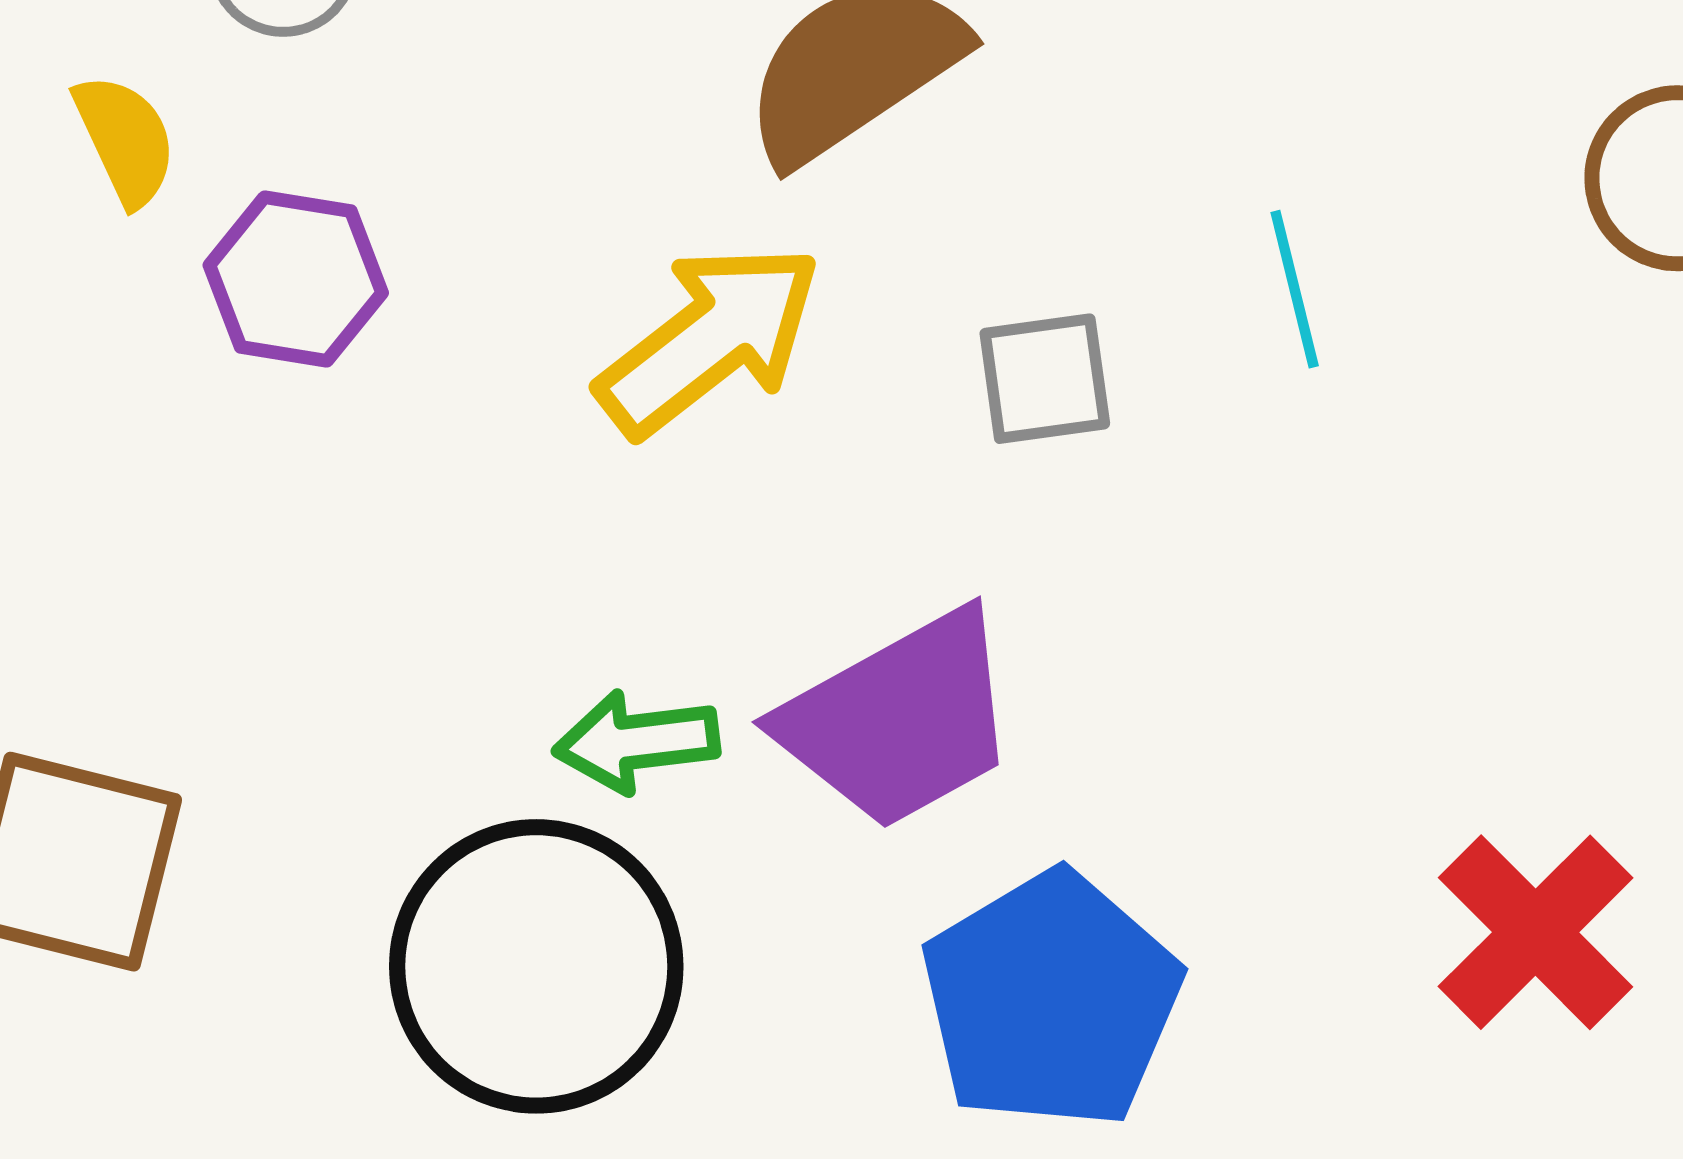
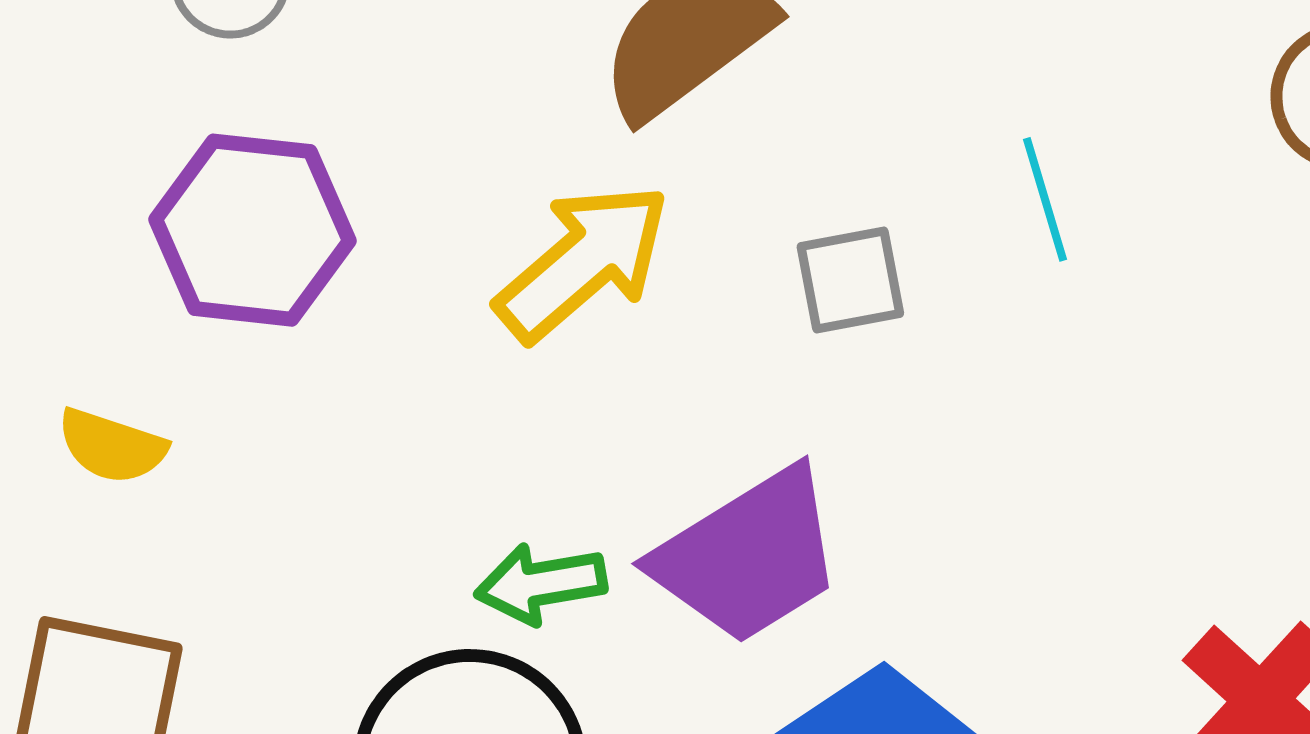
yellow semicircle: (125, 140) -> (112, 446), moved, turned 136
purple hexagon: (296, 279) -> (252, 230), size x1.4

